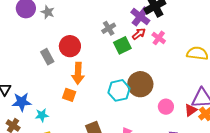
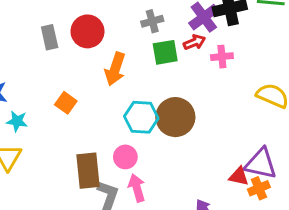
pink cross: (159, 38) -> (222, 57), turned 32
orange arrow: (78, 73) -> (115, 69), moved
pink circle: (166, 107) -> (125, 157), moved
red triangle: (191, 110) -> (239, 176), turned 32

